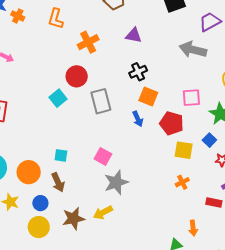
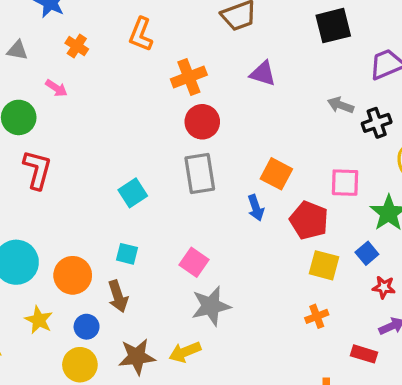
orange cross: (18, 16) -> (77, 46), moved
gray arrow: (193, 50) -> (341, 105), moved, size x0.6
black cross: (138, 72) -> (377, 123), moved
red circle: (77, 76) -> (202, 122), moved
cyan square: (58, 98) -> (133, 193), moved

